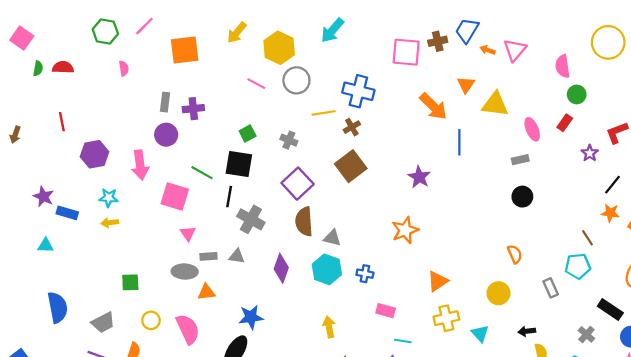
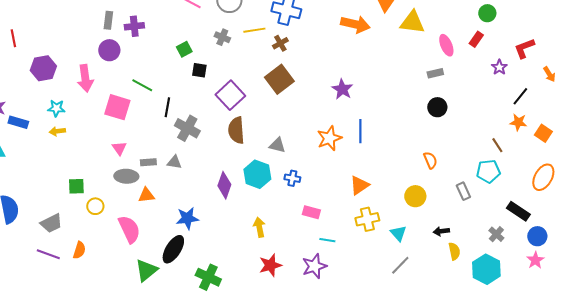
orange arrow: (433, 106) -> (355, 24), turned -32
gray cross: (289, 140) -> (222, 37), moved
blue line: (459, 142) -> (360, 131), moved
black square: (239, 164) -> (199, 70), moved, size x0.6
pink triangle: (188, 233) -> (119, 148), moved
gray triangle: (332, 238) -> (277, 145), moved
purple diamond: (281, 268) -> (224, 185), moved
yellow circle: (151, 320) -> (95, 206), moved

